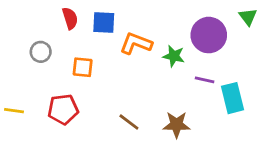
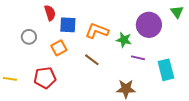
blue square: (104, 22) -> (68, 25), moved
orange square: (83, 67) -> (59, 48), turned -35
purple line: (205, 80) -> (138, 58), moved
brown line: (129, 122) -> (92, 60), moved

